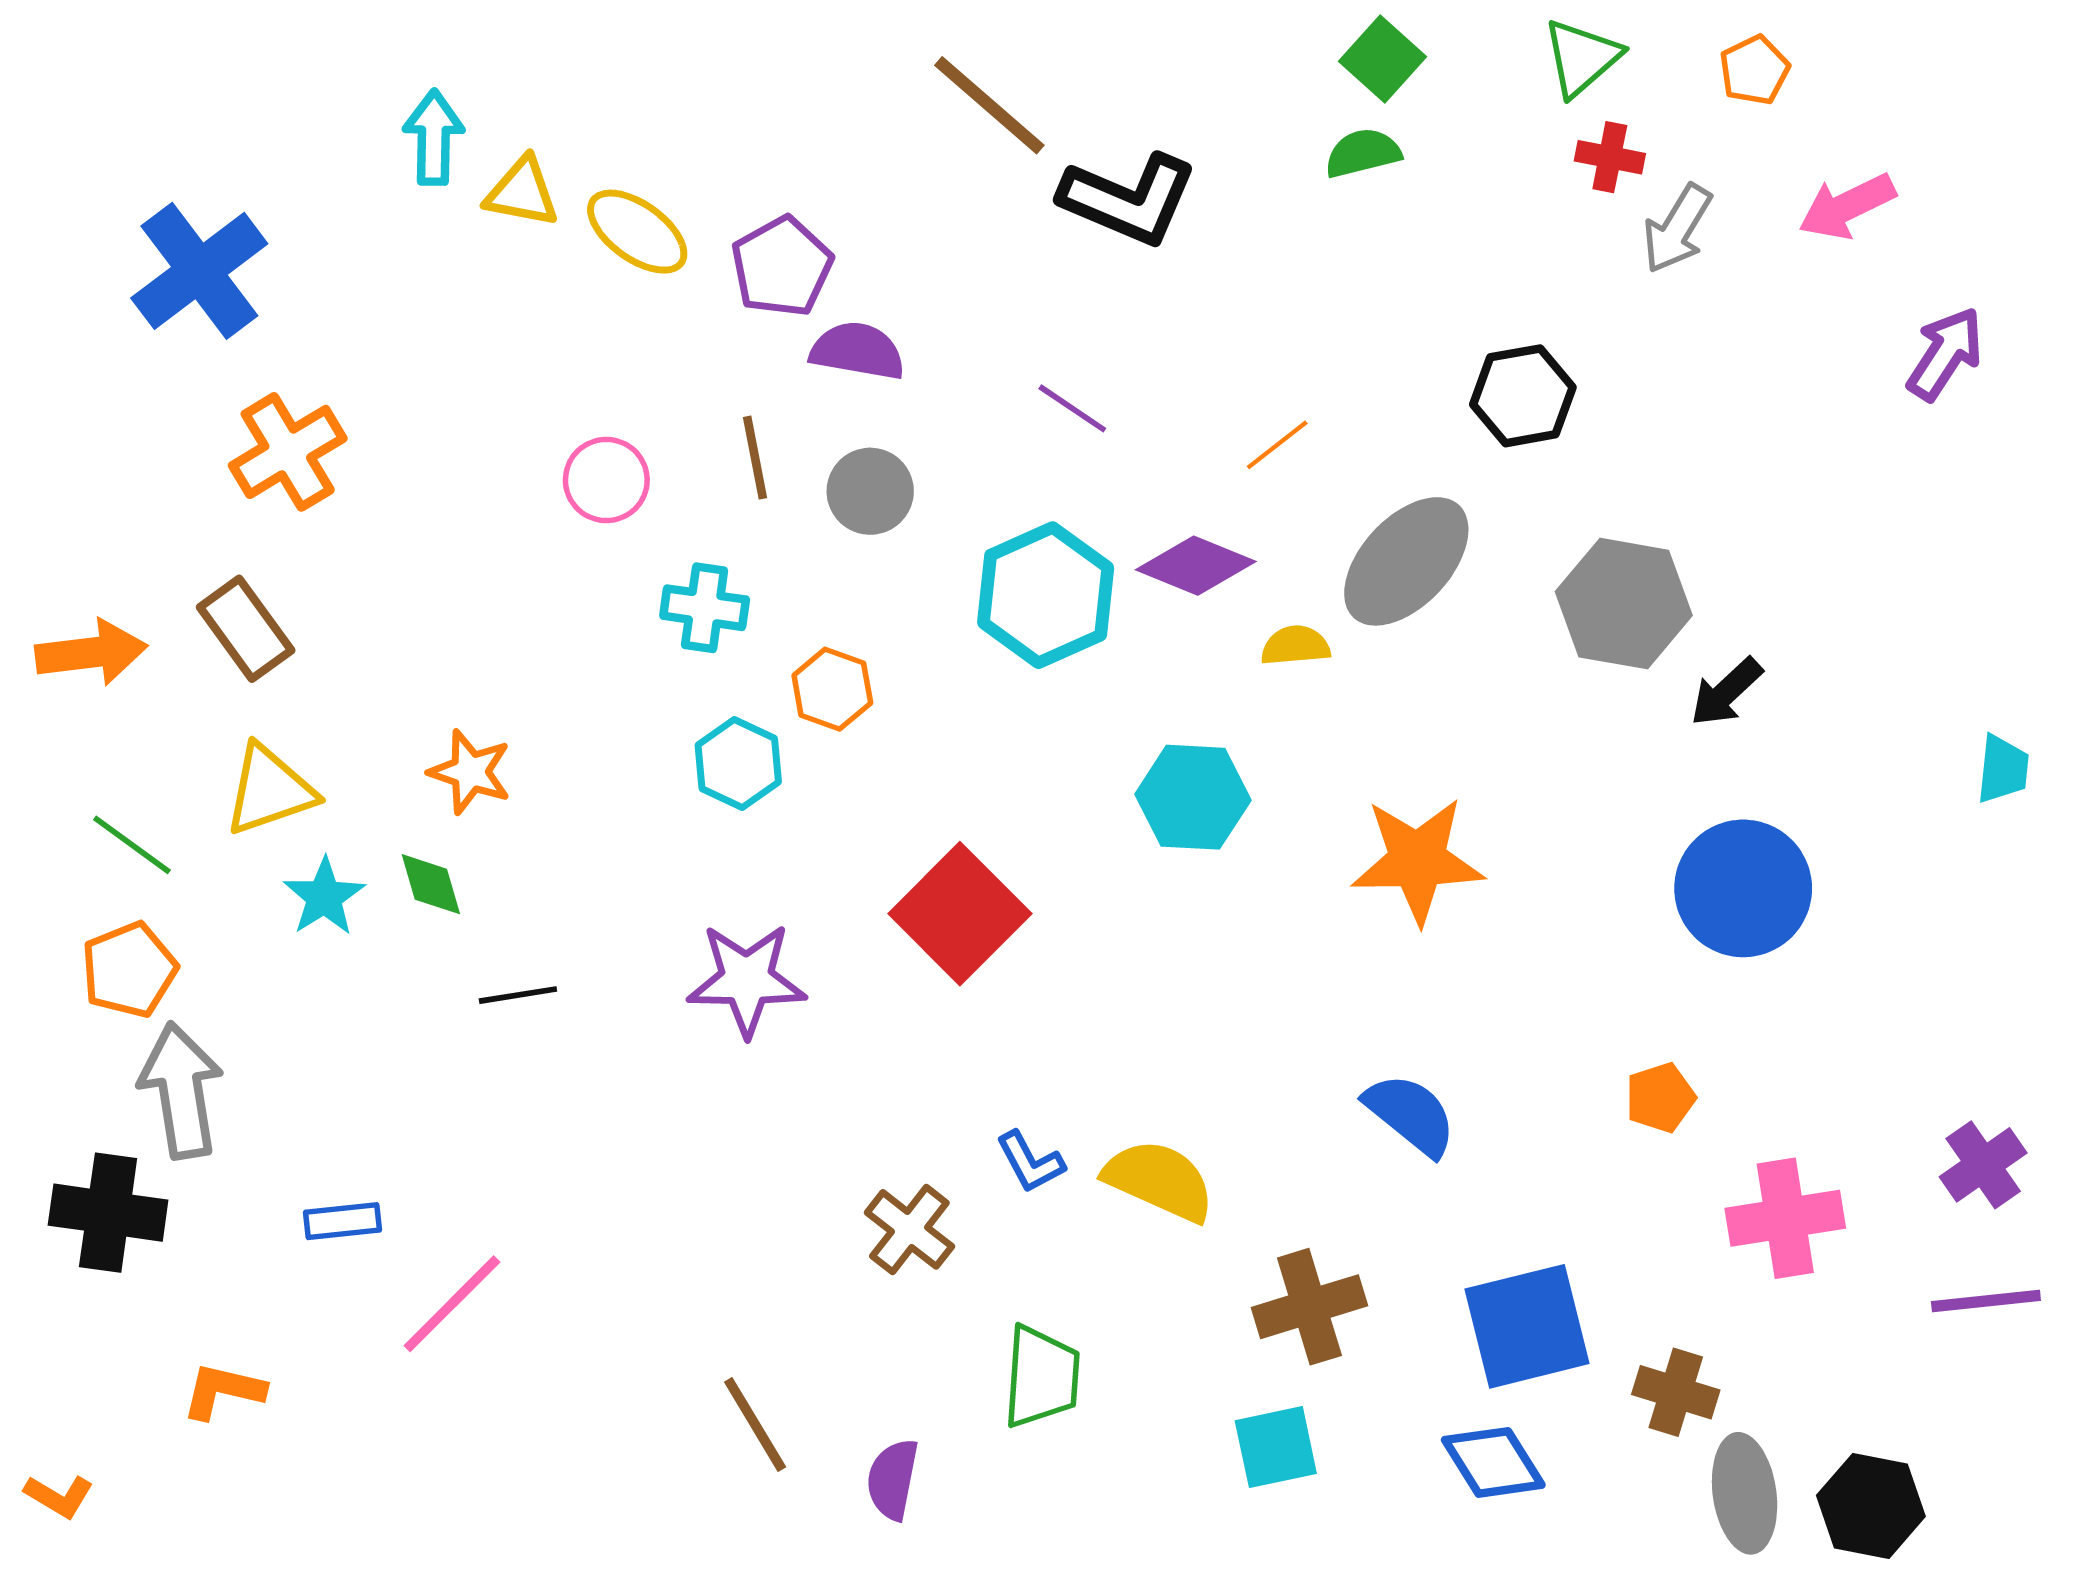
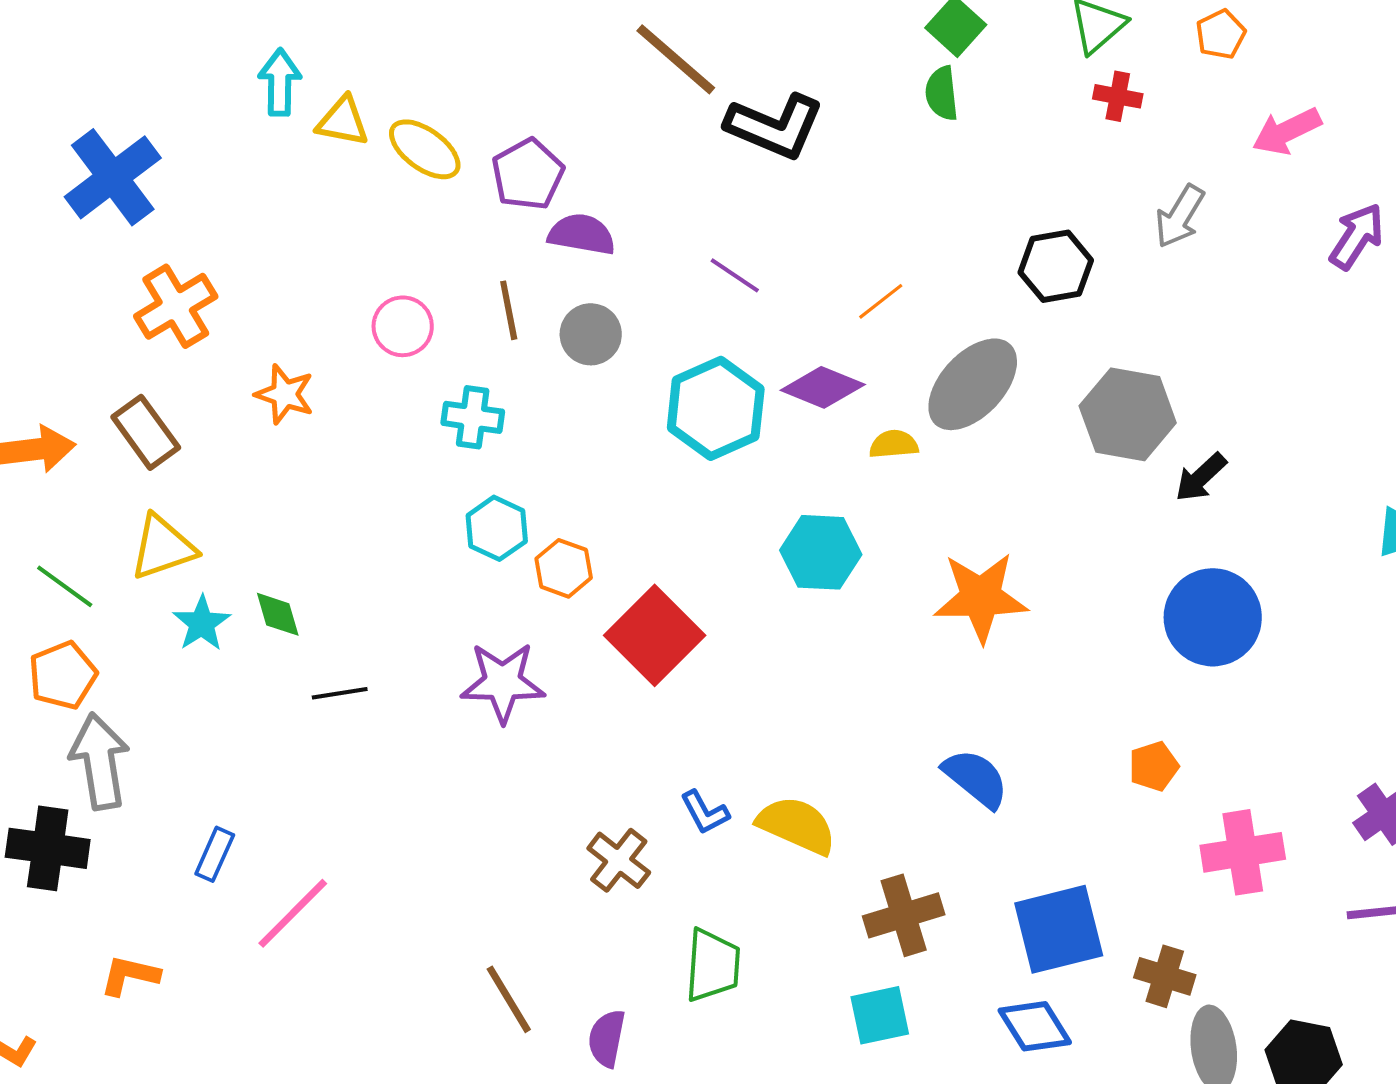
green semicircle: (1363, 153) -> (942, 93), turned -82
gray arrow: (1677, 229) -> (1180, 216), moved
orange hexagon: (832, 689) -> (564, 568), moved
orange star: (470, 772) -> (285, 394), moved
blue rectangle: (342, 1221) -> (215, 854), turned -60

